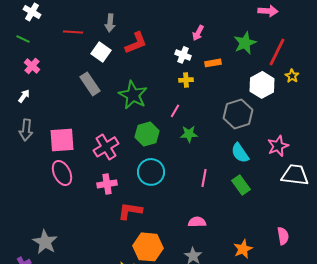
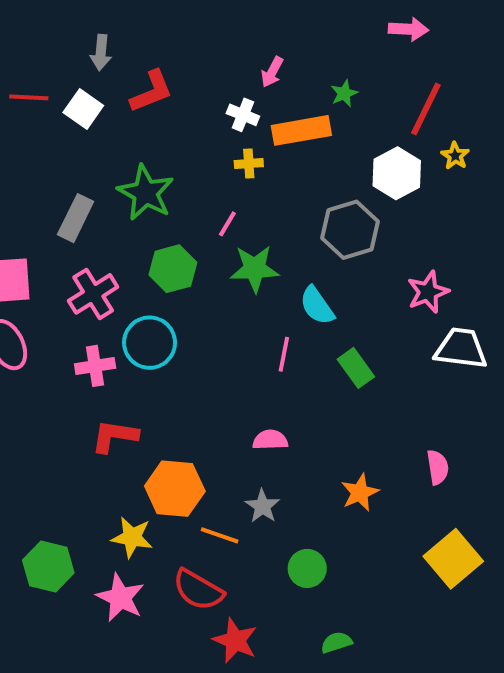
red line: (73, 32) -> (29, 97), moved
green star: (245, 43) -> (344, 93), moved, size x0.6
orange rectangle: (213, 63) -> (301, 130), size x1.8
gray rectangle: (90, 84) -> (76, 218), moved, turned 60
green star: (189, 134) -> (255, 269), size x1.4
cyan semicircle: (240, 153) -> (317, 306), moved
cyan circle: (151, 172) -> (150, 343), moved
red L-shape: (130, 211) -> (114, 436), moved

